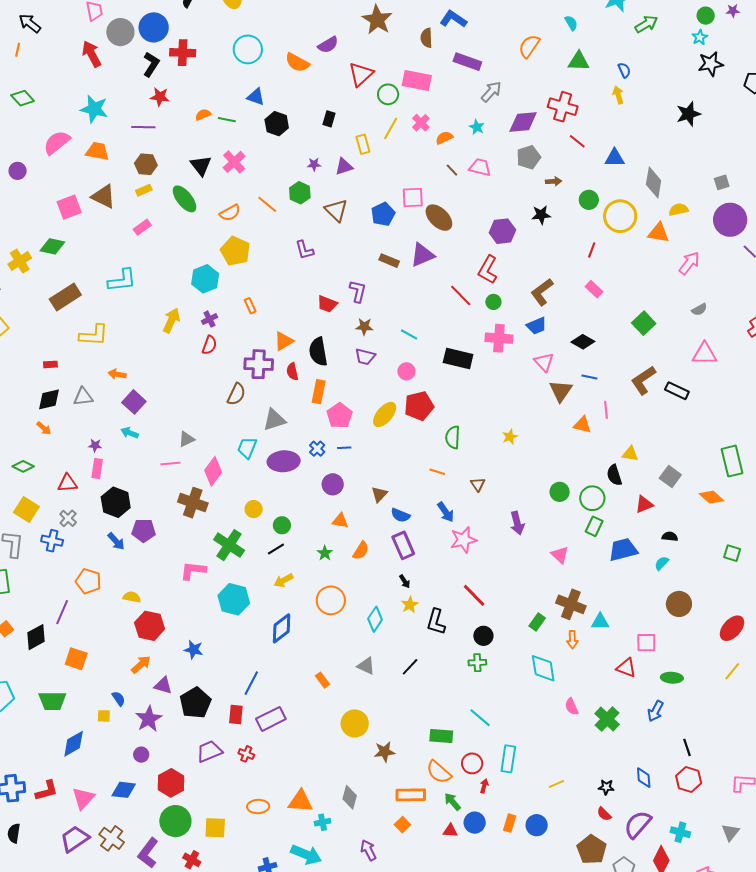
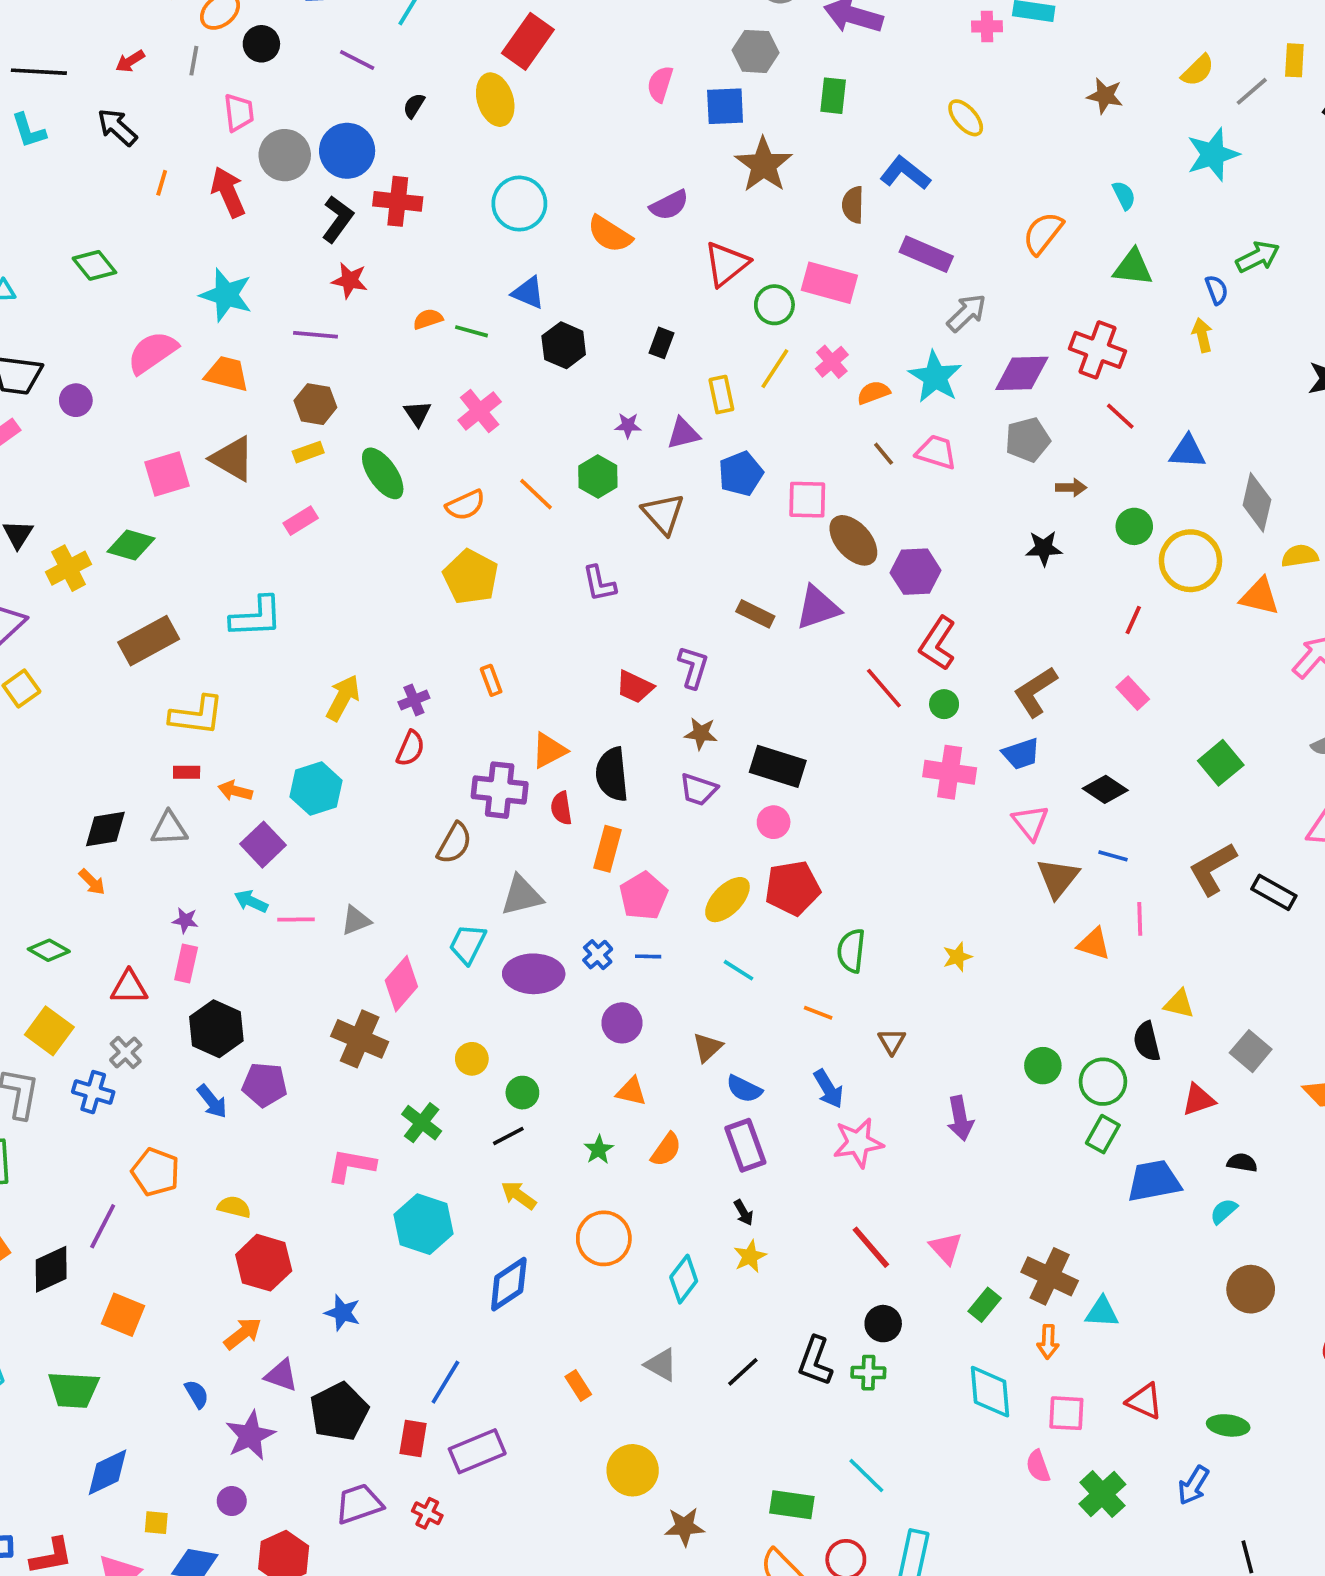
green arrow: (646, 24) -> (1258, 257), moved
orange line: (18, 50) -> (162, 183), moved
cyan star: (477, 127) -> (935, 377), size x1.8
black triangle: (201, 166) -> (417, 414), size x0.7
blue pentagon: (383, 214) -> (741, 474), moved
purple hexagon: (502, 231) -> (916, 572), moved
cyan hexagon: (205, 279) -> (316, 789), moved
cyan line: (409, 334) -> (738, 970), moved
black rectangle: (458, 358) -> (778, 766), moved
red rectangle: (50, 364) -> (187, 772), moved
pink line: (170, 464) -> (296, 919), moved
green cross: (229, 545) -> (422, 1123), size x0.7
pink triangle: (560, 555) -> (946, 1248), moved
yellow arrow: (284, 580) -> (519, 1195), turned 60
black L-shape: (436, 622) -> (815, 1361), moved
pink square: (646, 643) -> (1066, 1413), moved
yellow square: (104, 716) -> (156, 1523), moved

